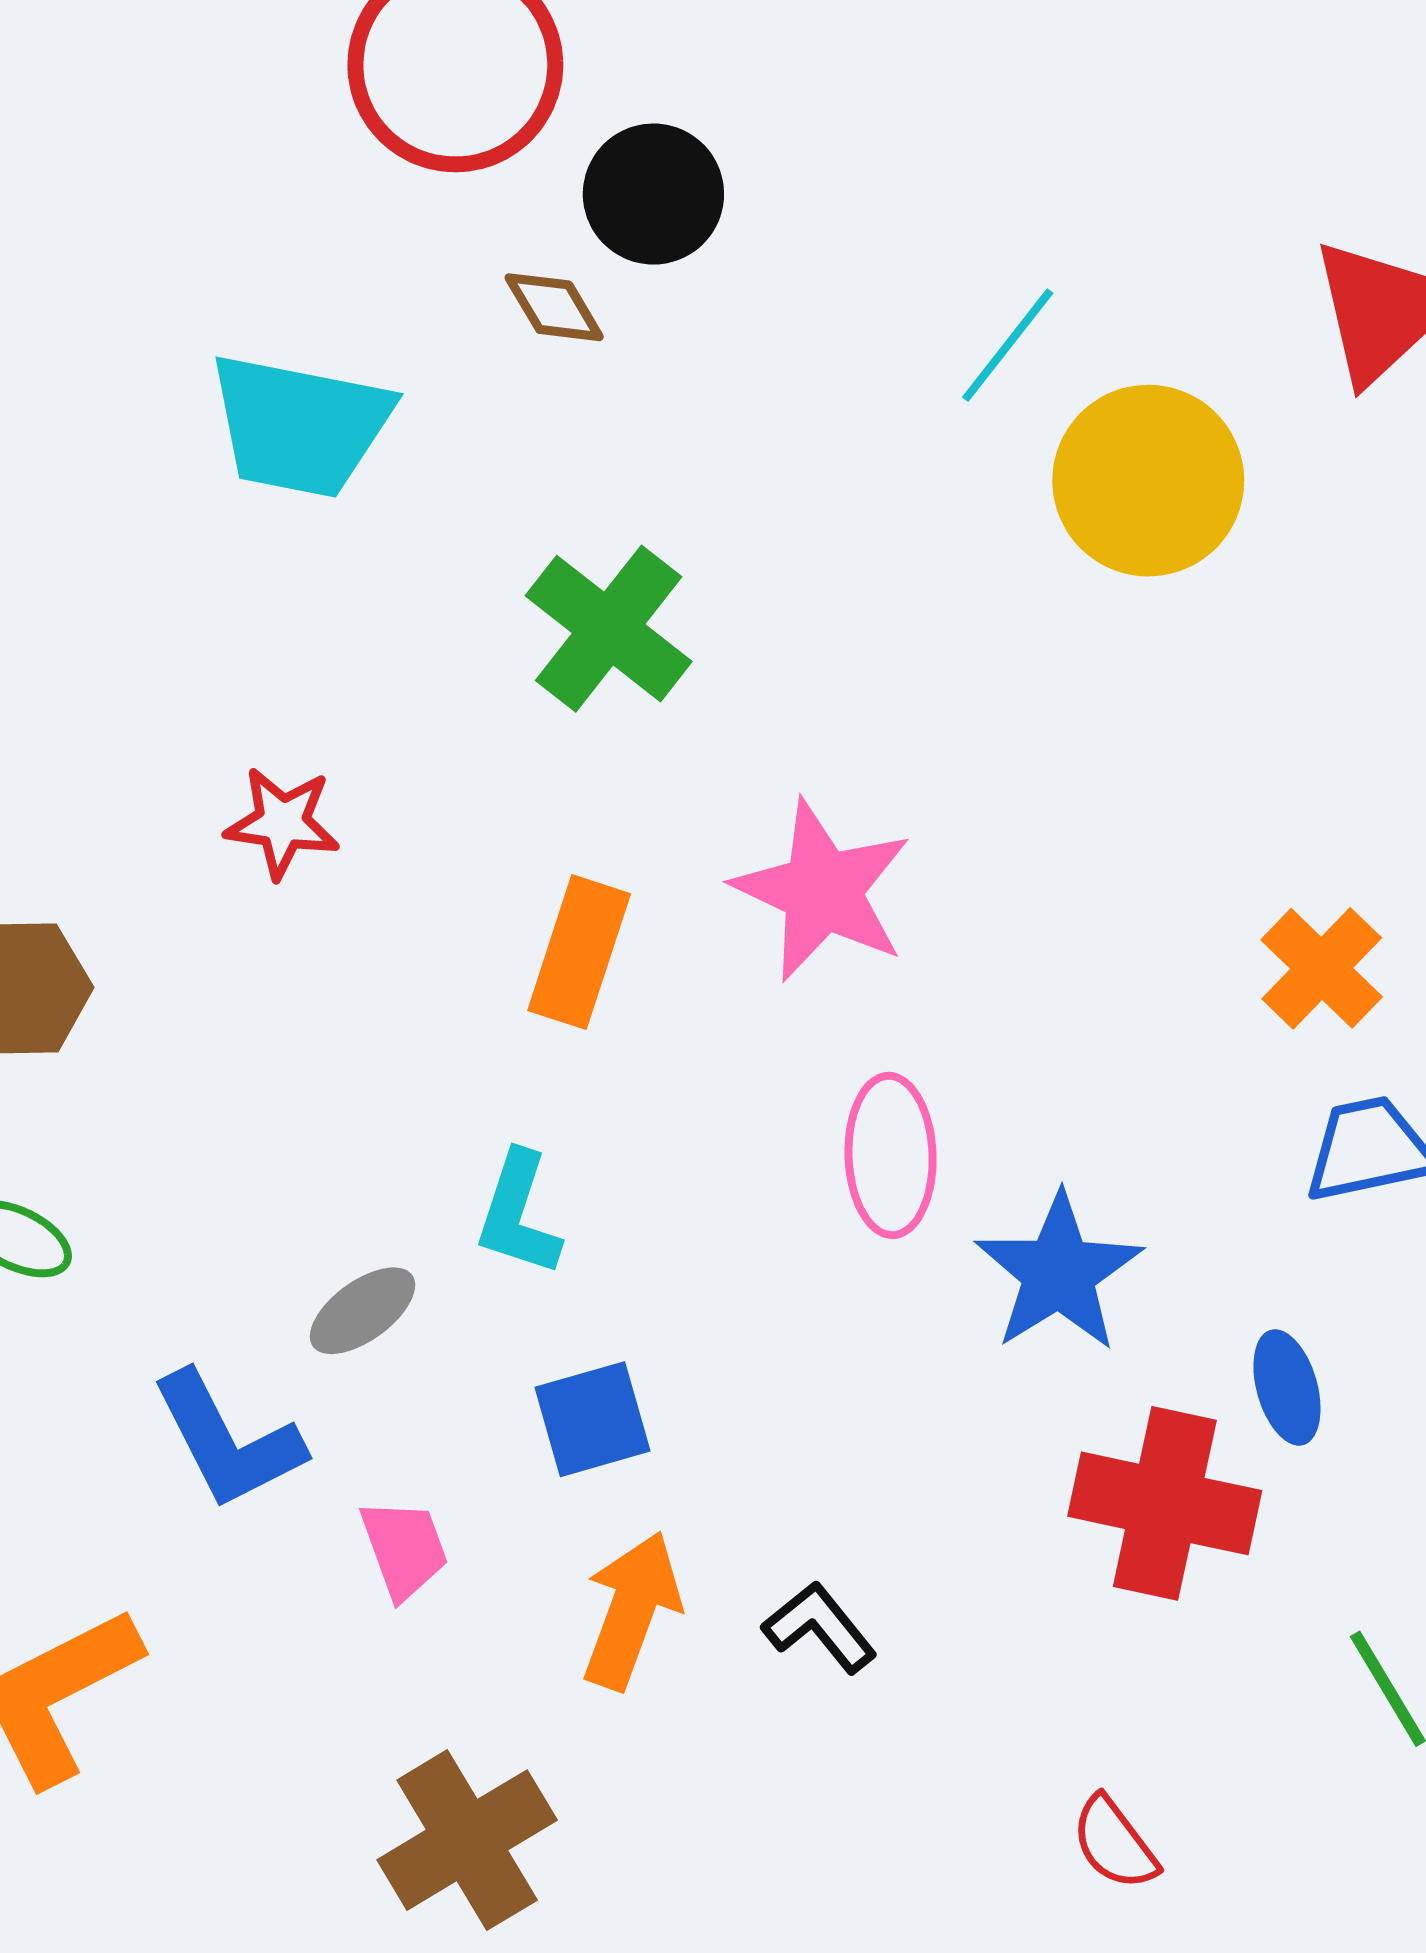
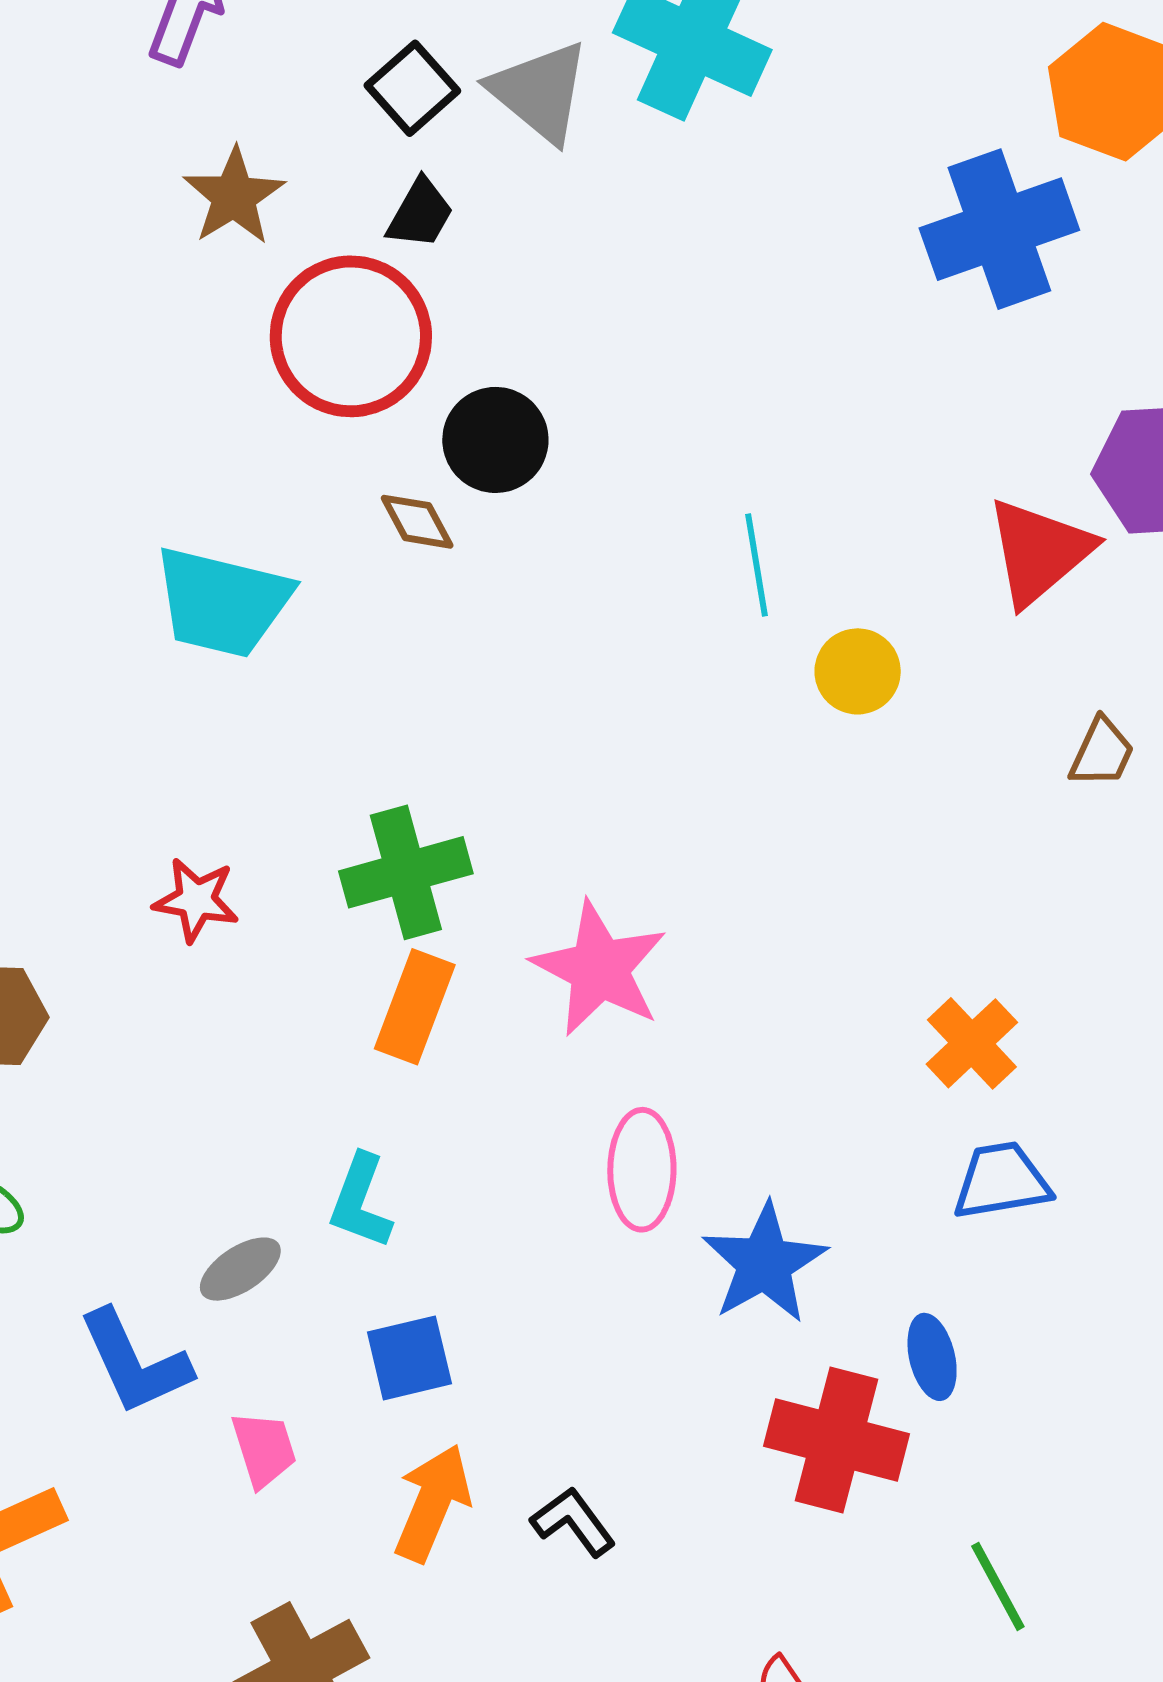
cyan line: (1008, 345) -> (756, 565), turned -50
yellow circle: (1148, 481) -> (858, 671), size x0.6
green cross: (609, 629) -> (406, 872), moved, turned 34

